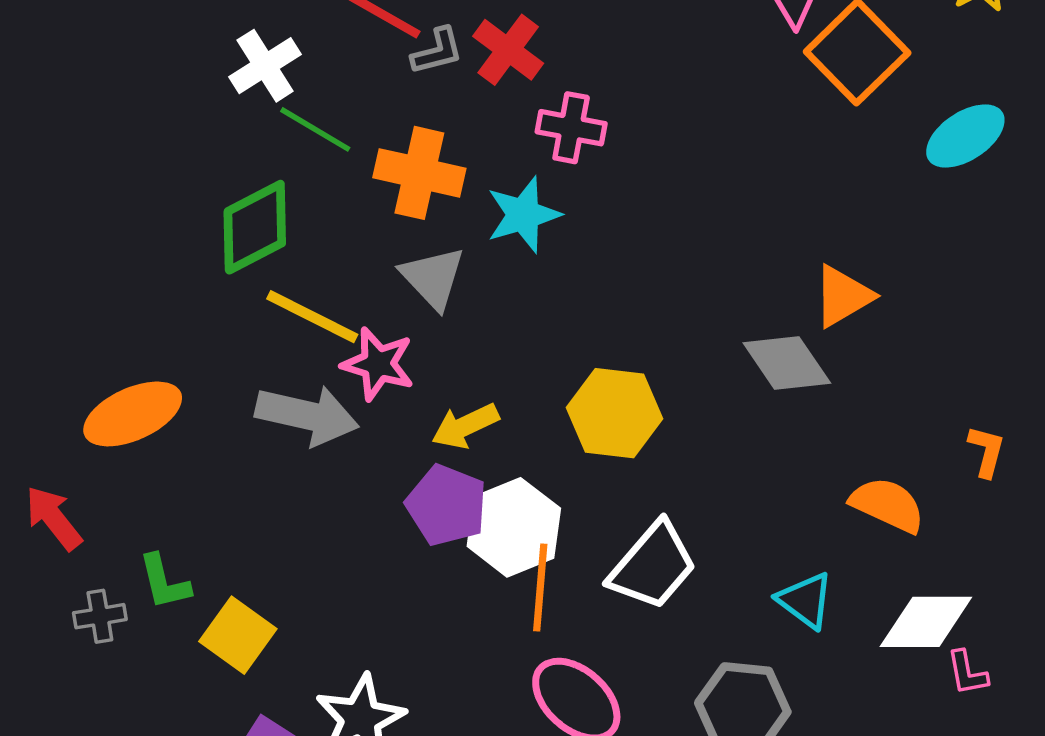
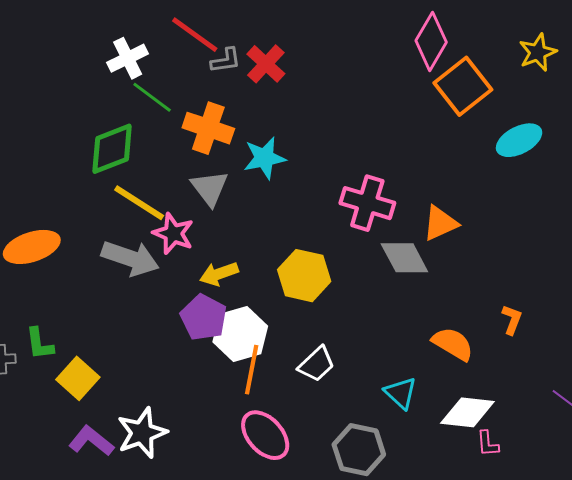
pink cross: (571, 128) -> (367, 203), moved, size x1.4
white trapezoid: (653, 566) -> (316, 364), size x0.7

